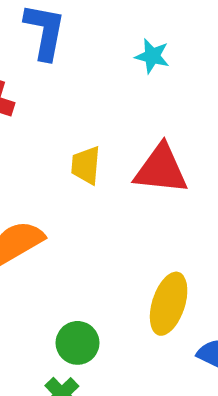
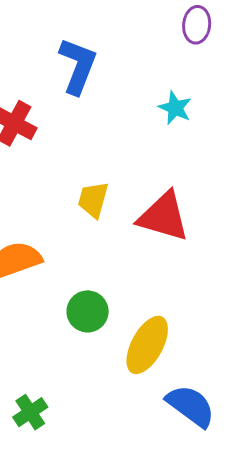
green circle: (78, 343) -> (88, 311), moved

